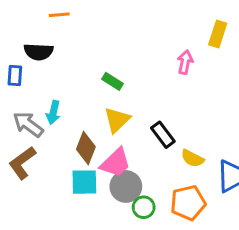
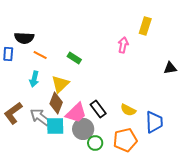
orange line: (59, 15) -> (40, 55), moved, turned 32
yellow triangle: (117, 120) -> (60, 84), moved
gray arrow: (28, 124) -> (40, 117), moved
black rectangle: (163, 135) -> (98, 109), moved

